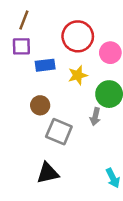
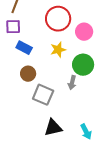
blue rectangle: (45, 65) -> (24, 48), moved, turned 35
black triangle: (48, 173) -> (53, 128), moved

